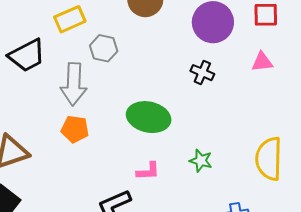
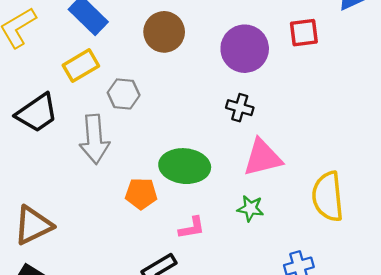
pink triangle: (262, 62) -> (262, 158), moved, size x1.6
orange pentagon: (75, 129) -> (141, 194), moved

